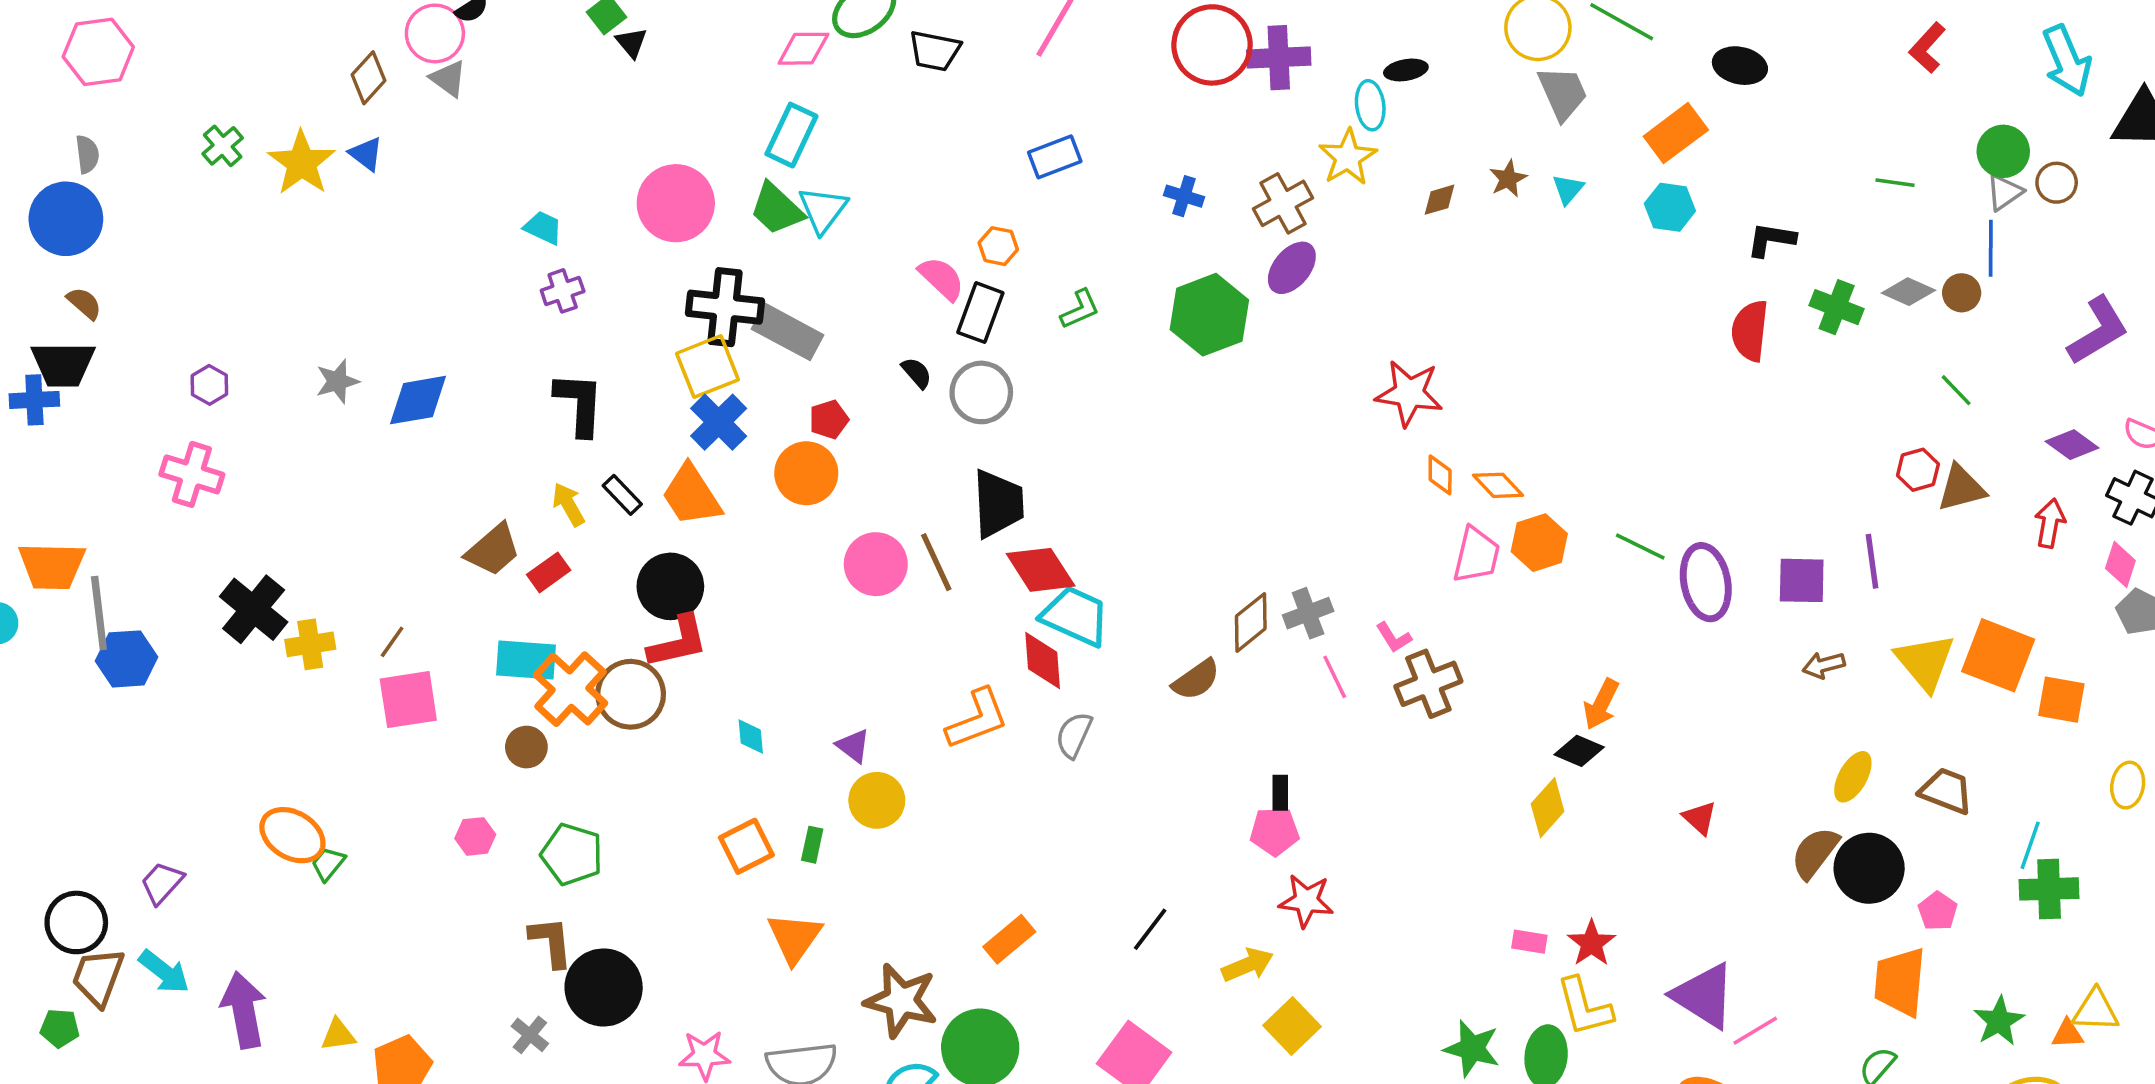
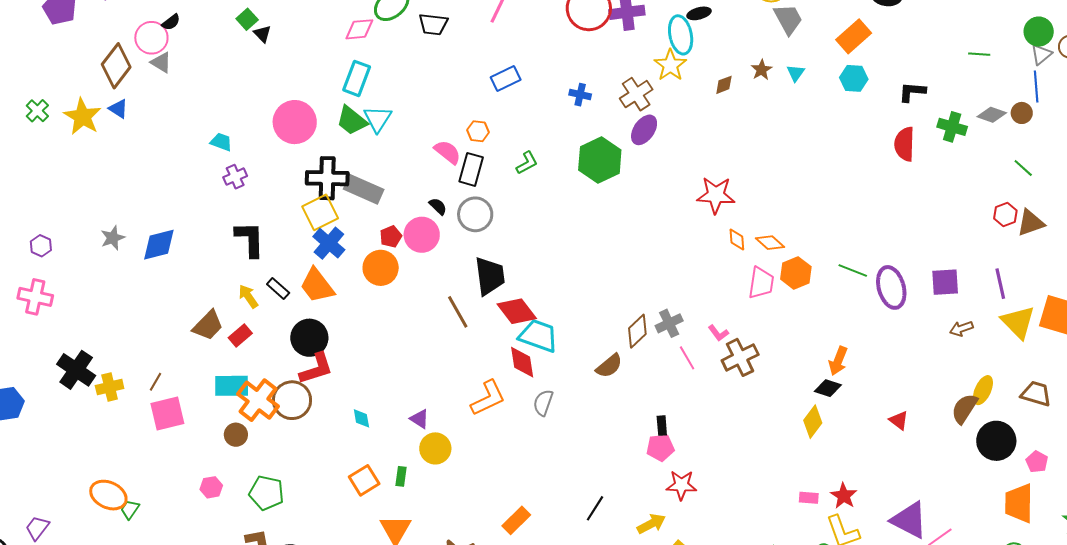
brown diamond: (369, 78) -> (116, 66), size x1.5
cyan ellipse: (1370, 105) -> (681, 35), size x1.4
purple line: (1872, 561) -> (1000, 284), moved
pink circle: (876, 564) -> (422, 235), moved
brown semicircle: (1815, 853) -> (964, 409), moved

